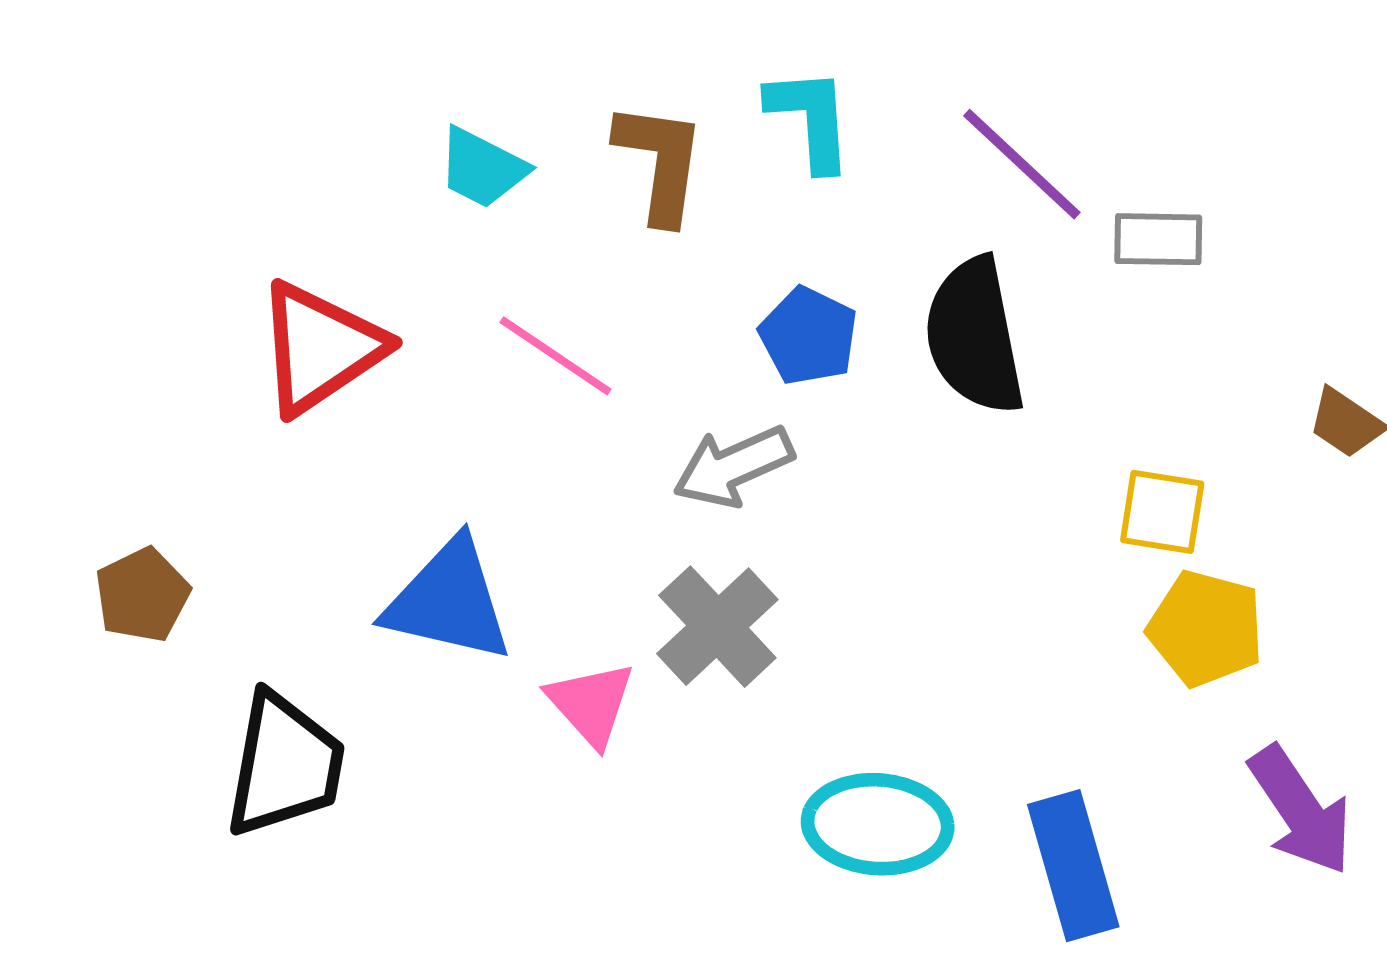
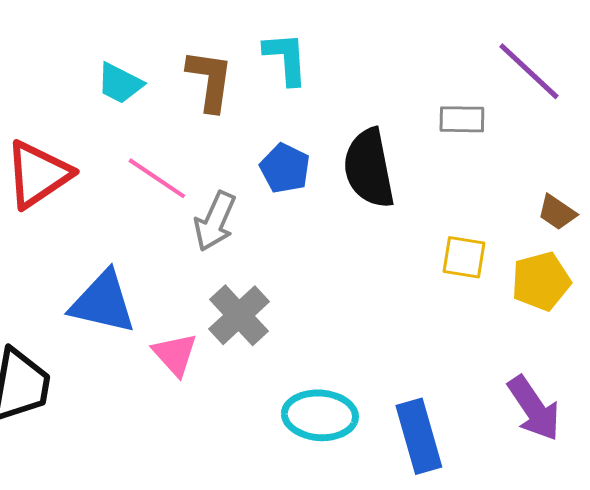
purple line: (1022, 164) -> (529, 71), moved
gray arrow: (733, 466) -> (215, 221), moved, turned -42
yellow pentagon: (1206, 629) -> (541, 281), moved, turned -30

